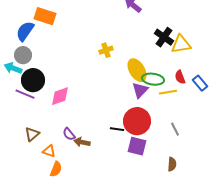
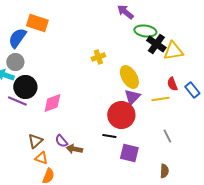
green ellipse: (153, 79) -> (145, 31), moved
red circle: (137, 121) -> (121, 115), moved
brown triangle: (32, 134) -> (35, 141), moved

